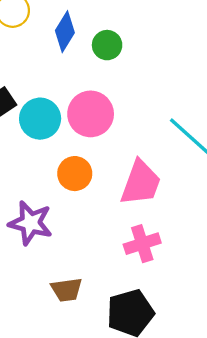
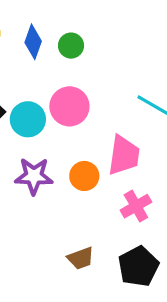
orange circle: (75, 174) -> (84, 176), moved
purple star: (30, 223) -> (34, 176), moved

